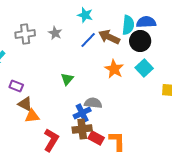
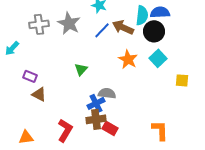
gray star: (55, 33) -> (69, 23), size x1.6
orange triangle: (32, 116) -> (26, 137), moved
orange L-shape: (117, 141) -> (160, 130), moved

